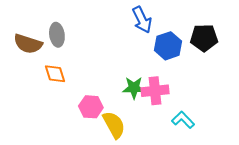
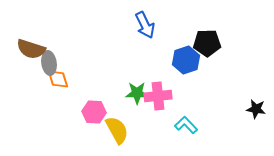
gray ellipse: (57, 35) -> (49, 63), moved
blue hexagon: (168, 46) -> (186, 60), moved

